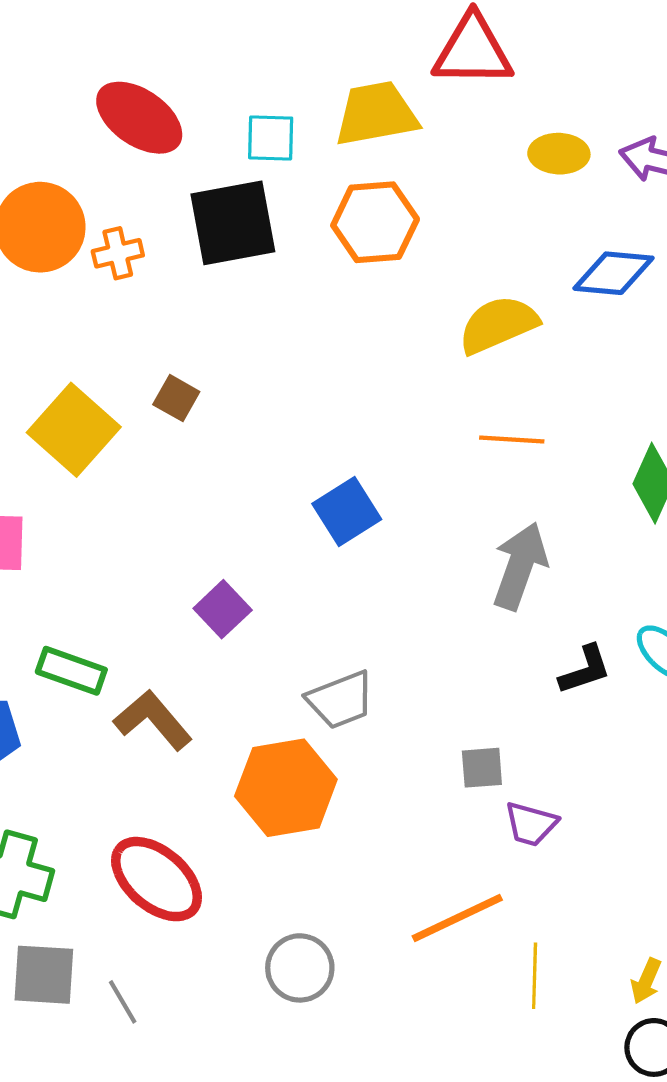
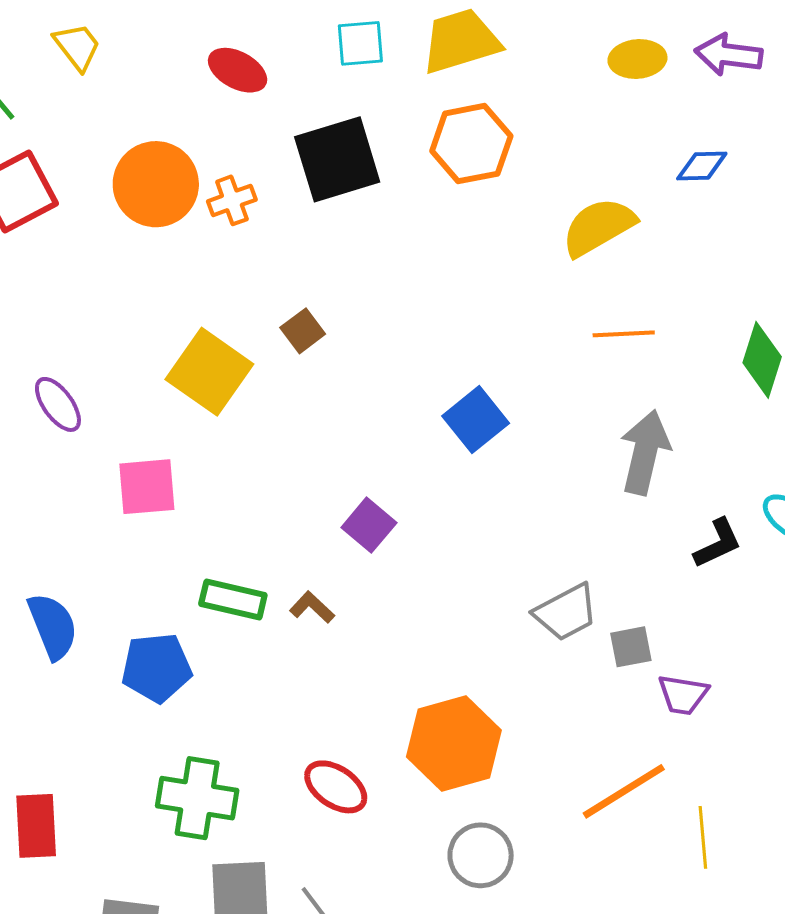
red ellipse: (139, 118) -> (238, 70), size x0.7
cyan square: (271, 138) -> (360, 43), moved
blue diamond: (613, 273) -> (702, 166), size x0.7
brown square: (176, 398) -> (303, 331), turned 30
gray trapezoid: (341, 700) -> (566, 612), moved
brown L-shape: (153, 720) -> (312, 607), moved, size x0.6
orange hexagon: (286, 788) -> (454, 743), moved
red ellipse: (157, 879) -> (336, 787), size x0.7

